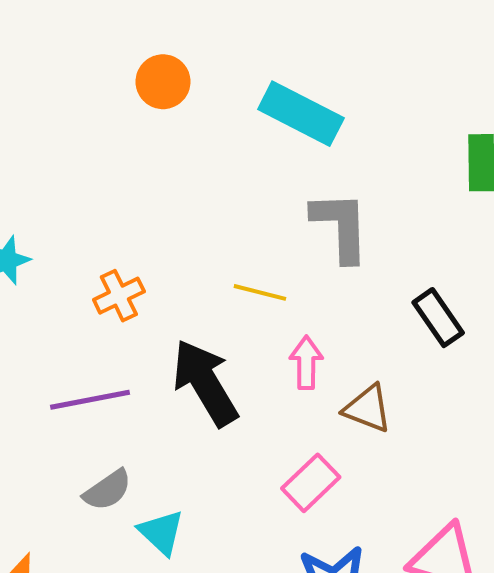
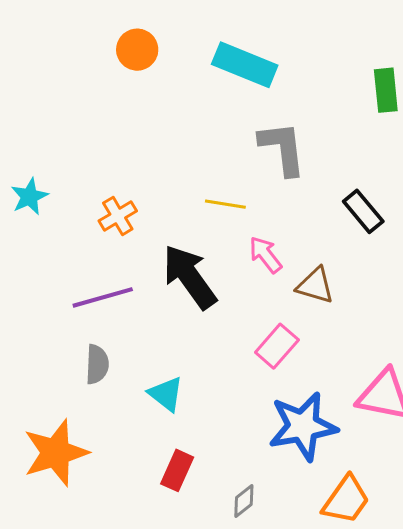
pink arrow: (306, 363) -> (265, 255), turned -33
gray semicircle: (107, 490) -> (97, 364), moved, turned -48

